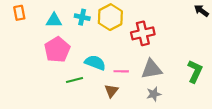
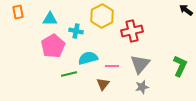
cyan cross: (82, 17) -> (76, 31), moved
cyan semicircle: (95, 63) -> (88, 58), turned -36
gray triangle: (152, 69) -> (140, 64), turned -40

